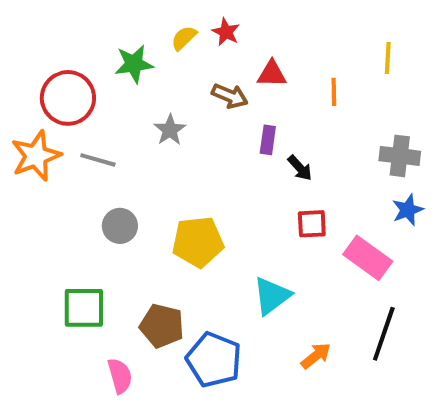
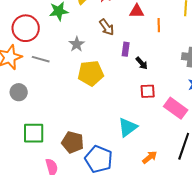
red triangle: (272, 74) -> (137, 11), moved
brown arrow: (230, 96) -> (107, 27), turned 30
gray circle: (120, 226) -> (19, 92), moved
yellow pentagon: (198, 242) -> (91, 73), moved

